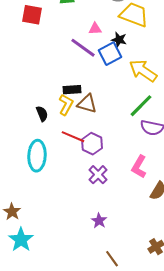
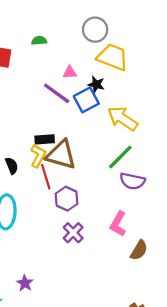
brown triangle: (87, 104) -> (61, 155), size x1.4
red line: (73, 137) -> (46, 177), moved, turned 50
purple star: (99, 221) -> (25, 283), moved

